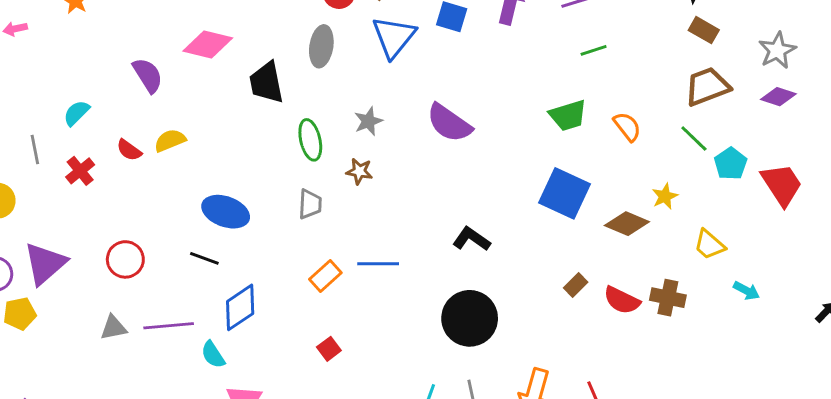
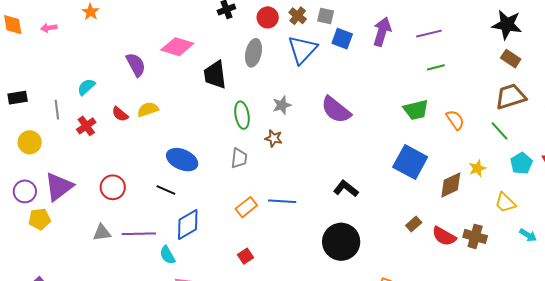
cyan pentagon: (731, 164) -> (521, 163), moved
brown diamond: (627, 224) -> (451, 185), turned -52

